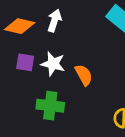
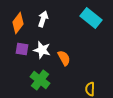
orange diamond: (20, 26) -> (18, 23), turned -65
green cross: (50, 106) -> (40, 80), turned 30

